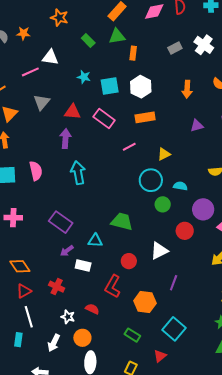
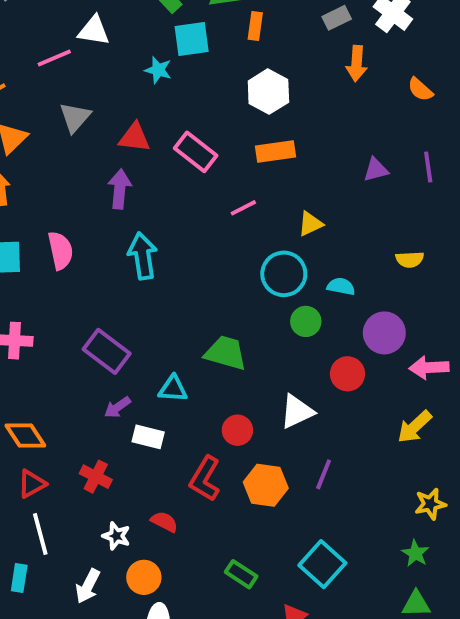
cyan square: (110, 86) -> (192, 39), moved
orange arrow: (187, 89) -> (357, 64), moved
orange hexagon: (145, 302) -> (266, 485), moved

